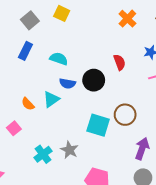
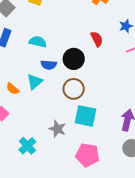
brown circle: (125, 115) -> (74, 89), moved
cyan square: (98, 125) -> (86, 116), moved
cyan cross: (43, 154) -> (27, 146), moved

